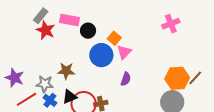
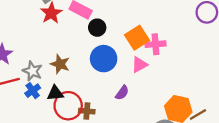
pink cross: (171, 24) -> (155, 44), moved
orange square: (114, 38) -> (137, 38), moved, size x1.5
pink triangle: (124, 52) -> (139, 65), moved

